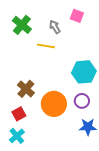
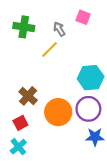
green cross: (22, 25) -> (24, 27), turned -30
yellow line: (46, 46) -> (50, 50), turned -54
purple circle: (82, 101) -> (88, 109), size x1.5

